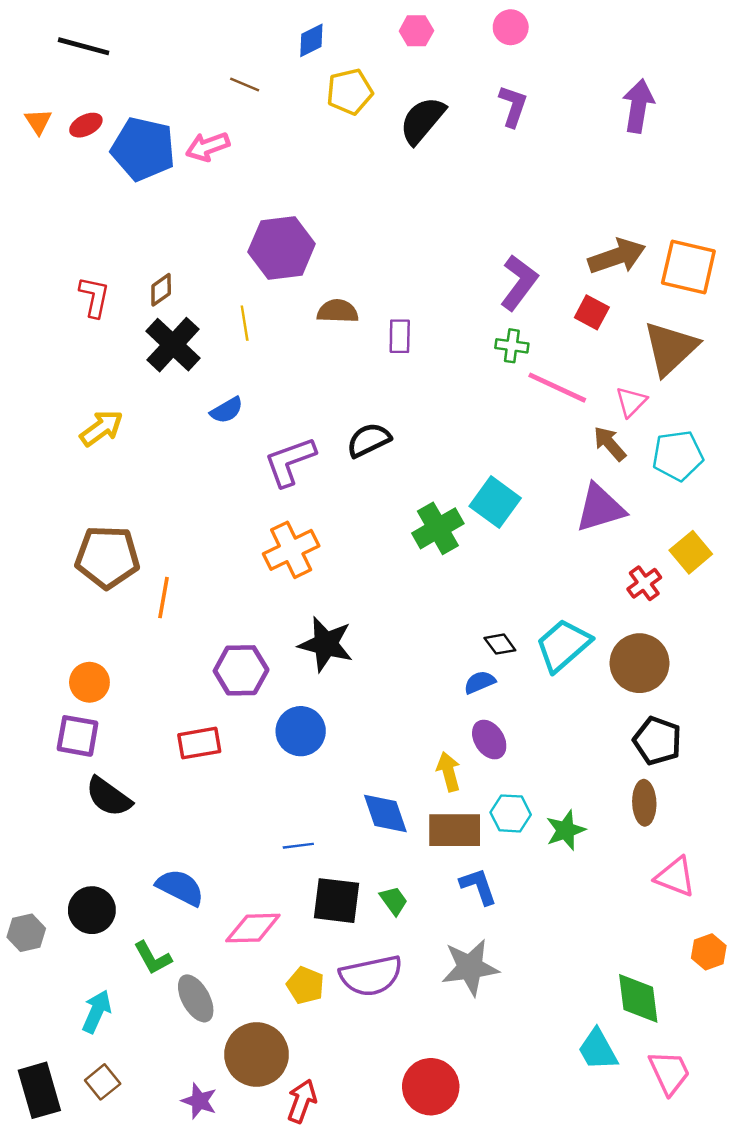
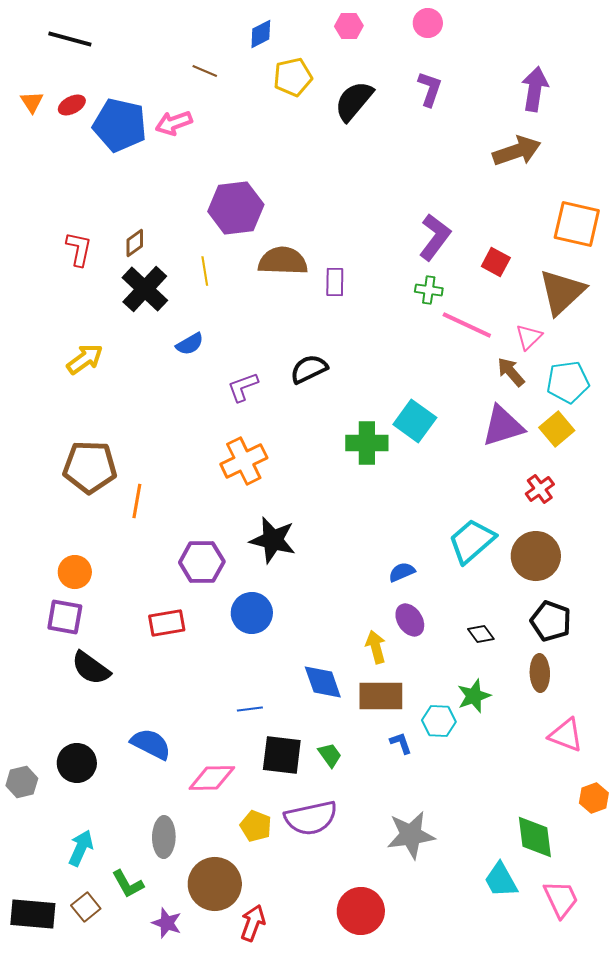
brown arrow: (617, 256) -> (517, 151), moved
brown semicircle: (338, 311) -> (283, 261), size x1.4
purple L-shape: (290, 462) -> (243, 387), size x0.7
green cross: (438, 528) -> (367, 443), turned 30
yellow square: (691, 552) -> (557, 429), moved
black diamond: (500, 644) -> (481, 634), moved
cyan hexagon: (511, 813) -> (439, 721), moved
blue L-shape: (478, 886) -> (401, 743), size x0.7
green L-shape: (153, 958) -> (128, 884), moved
gray star: (470, 967) -> (411, 835), moved
gray ellipse: (196, 998) -> (164, 837), turned 30
black rectangle: (39, 1090) -> (33, 914), turned -69

